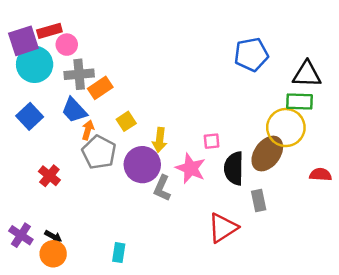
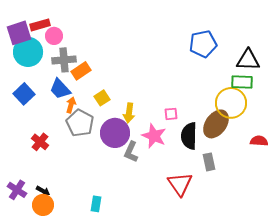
red triangle: (223, 228) -> (180, 184), turned -32

